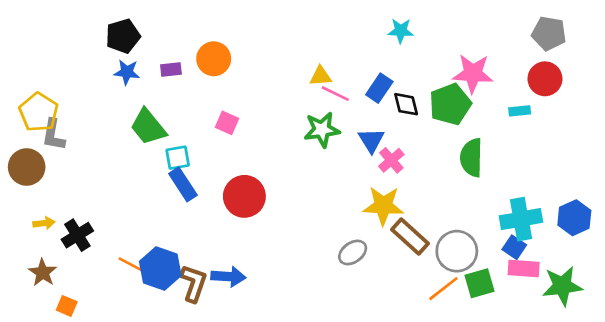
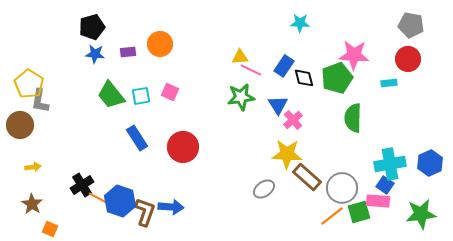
cyan square: (178, 158) -> (141, 96), moved
black cross: (77, 235) -> (82, 185), moved
pink rectangle: (524, 269) -> (378, 201), moved

